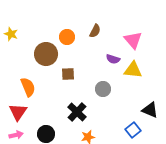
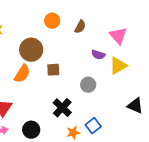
orange circle: (67, 37) -> (52, 21), moved
yellow triangle: (133, 70) -> (118, 66), turned -36
orange semicircle: (28, 87) -> (22, 74), moved, turned 54
blue square: (133, 130) -> (93, 126), moved

